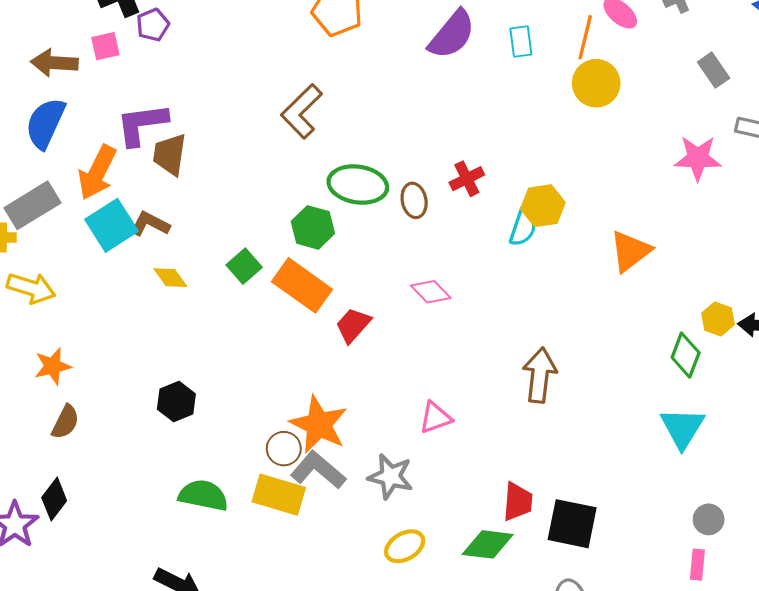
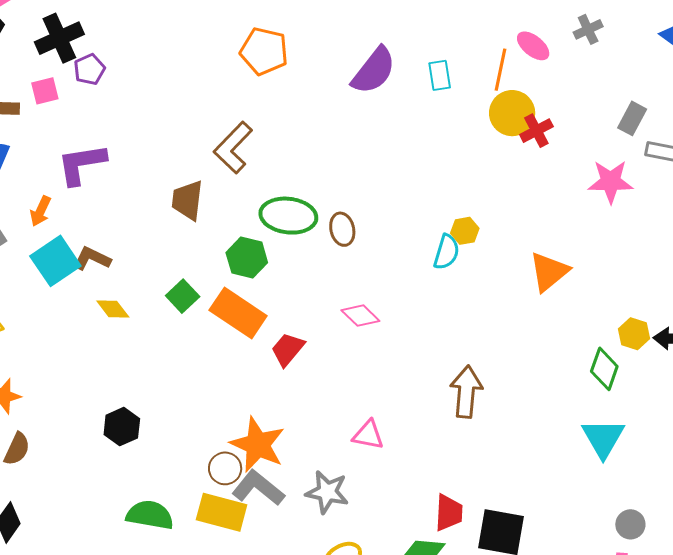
gray rectangle: (714, 70) -> (632, 118), moved, turned 64
brown trapezoid: (170, 154) -> (187, 200), moved
orange arrow: (97, 172) -> (41, 211), size x0.6
red cross: (467, 179) -> (536, 131), moved
yellow hexagon: (543, 206) -> (465, 231), size x0.7
pink triangle: (435, 418) -> (368, 435), turned 32

